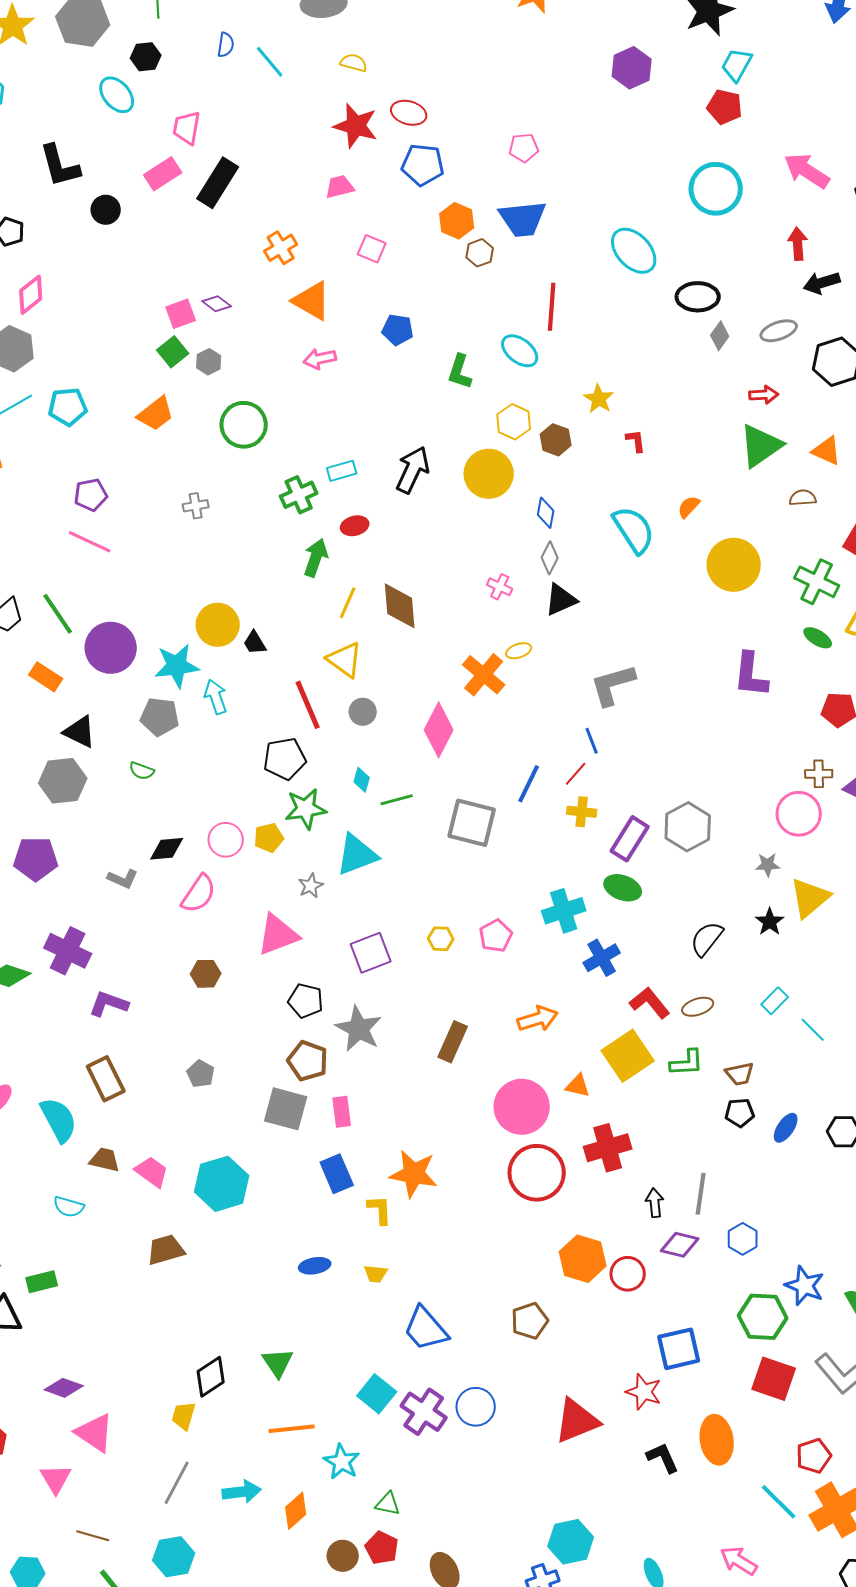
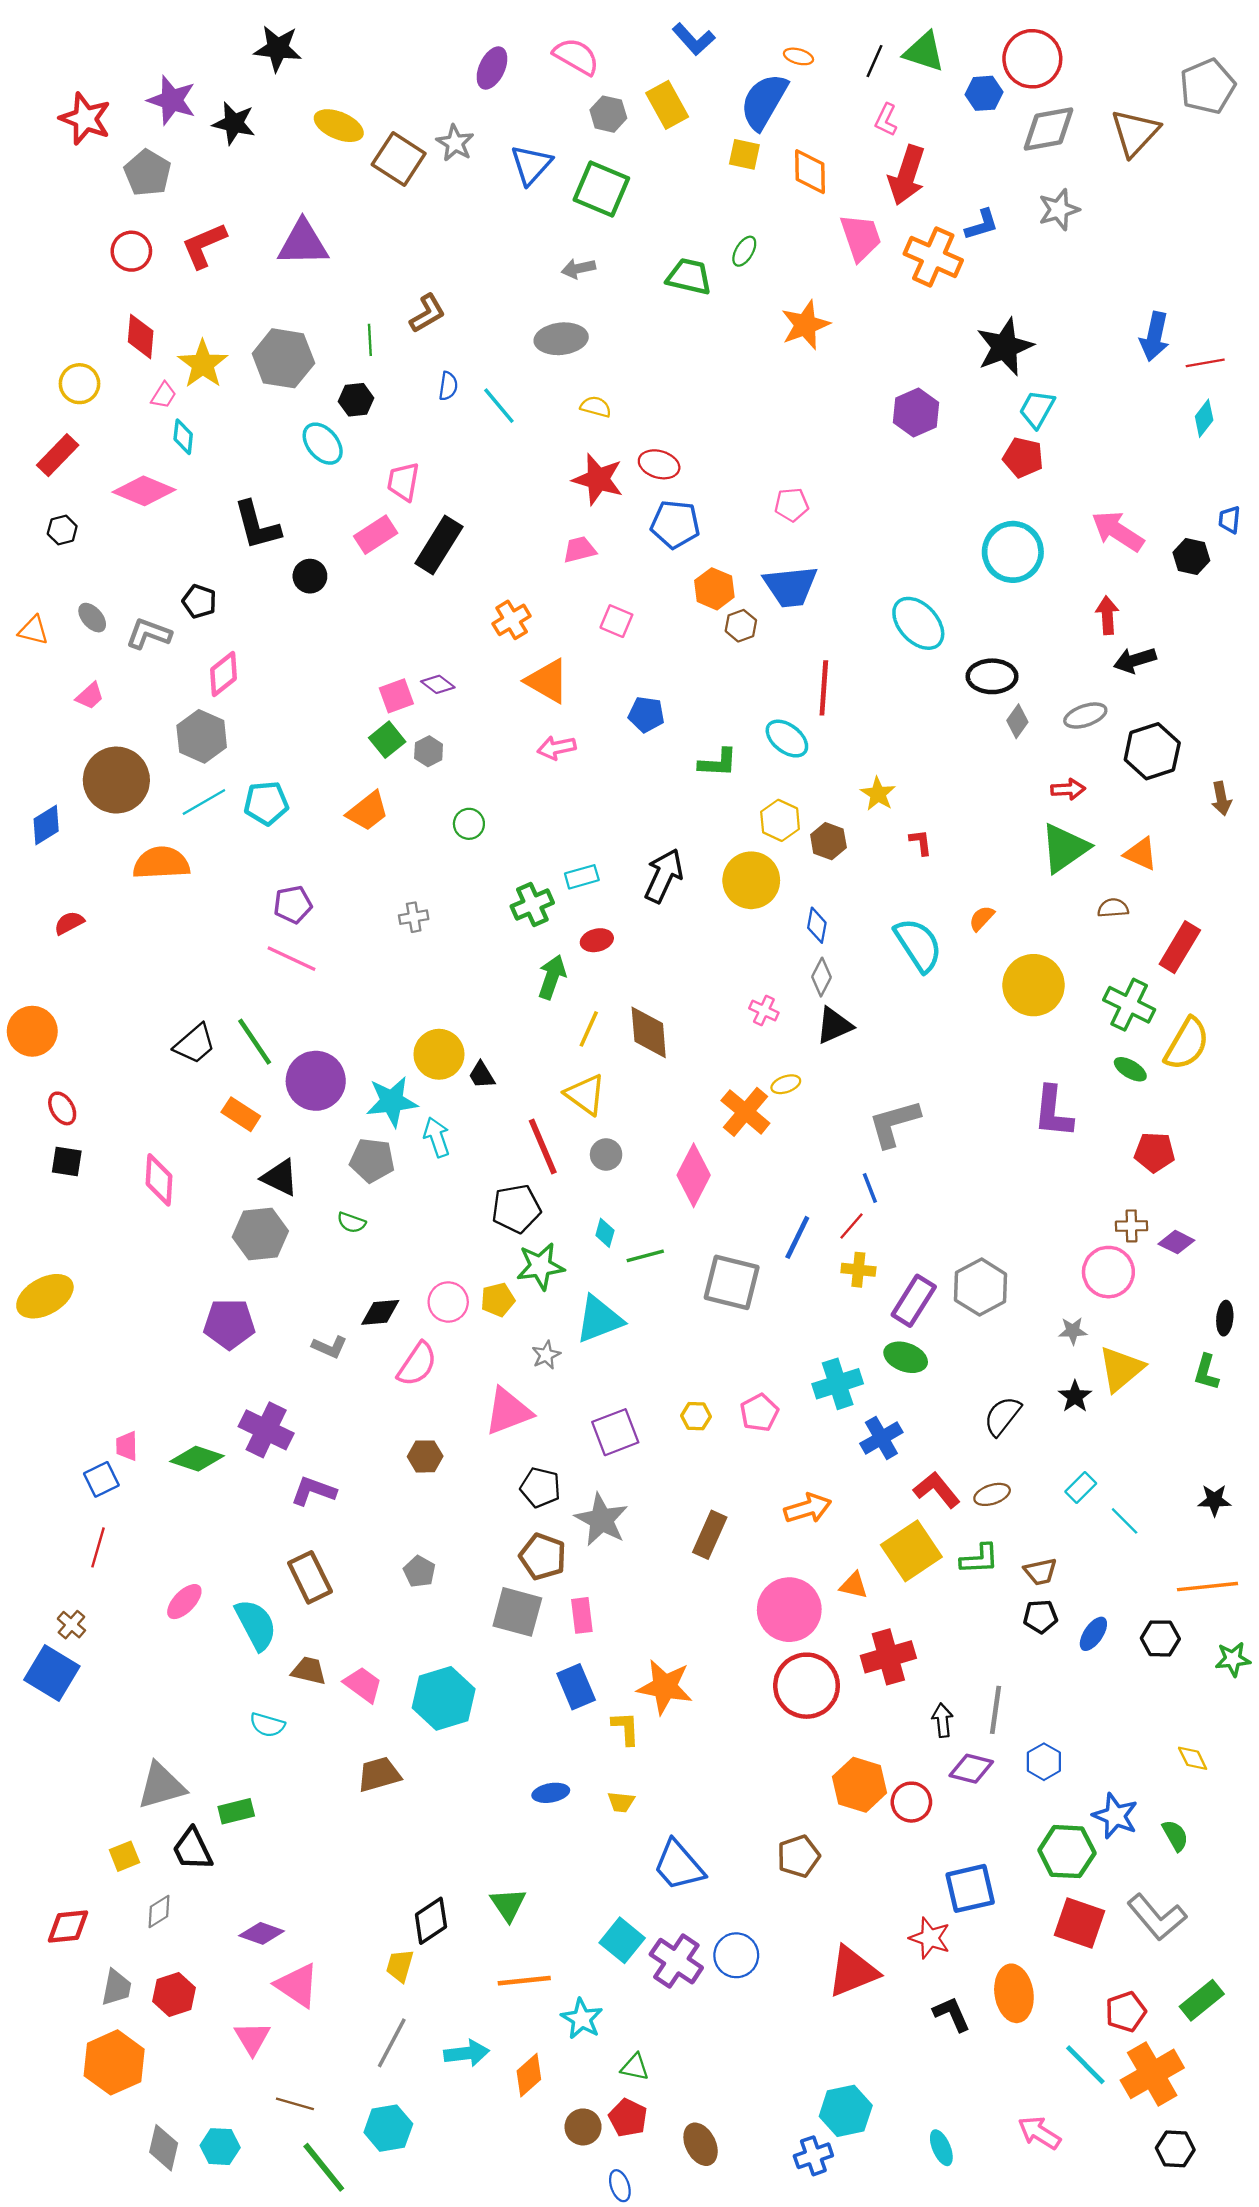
green L-shape: (460, 372) -> (718, 763), turned -105
green circle: (244, 425) -> (469, 824), size x0.6

